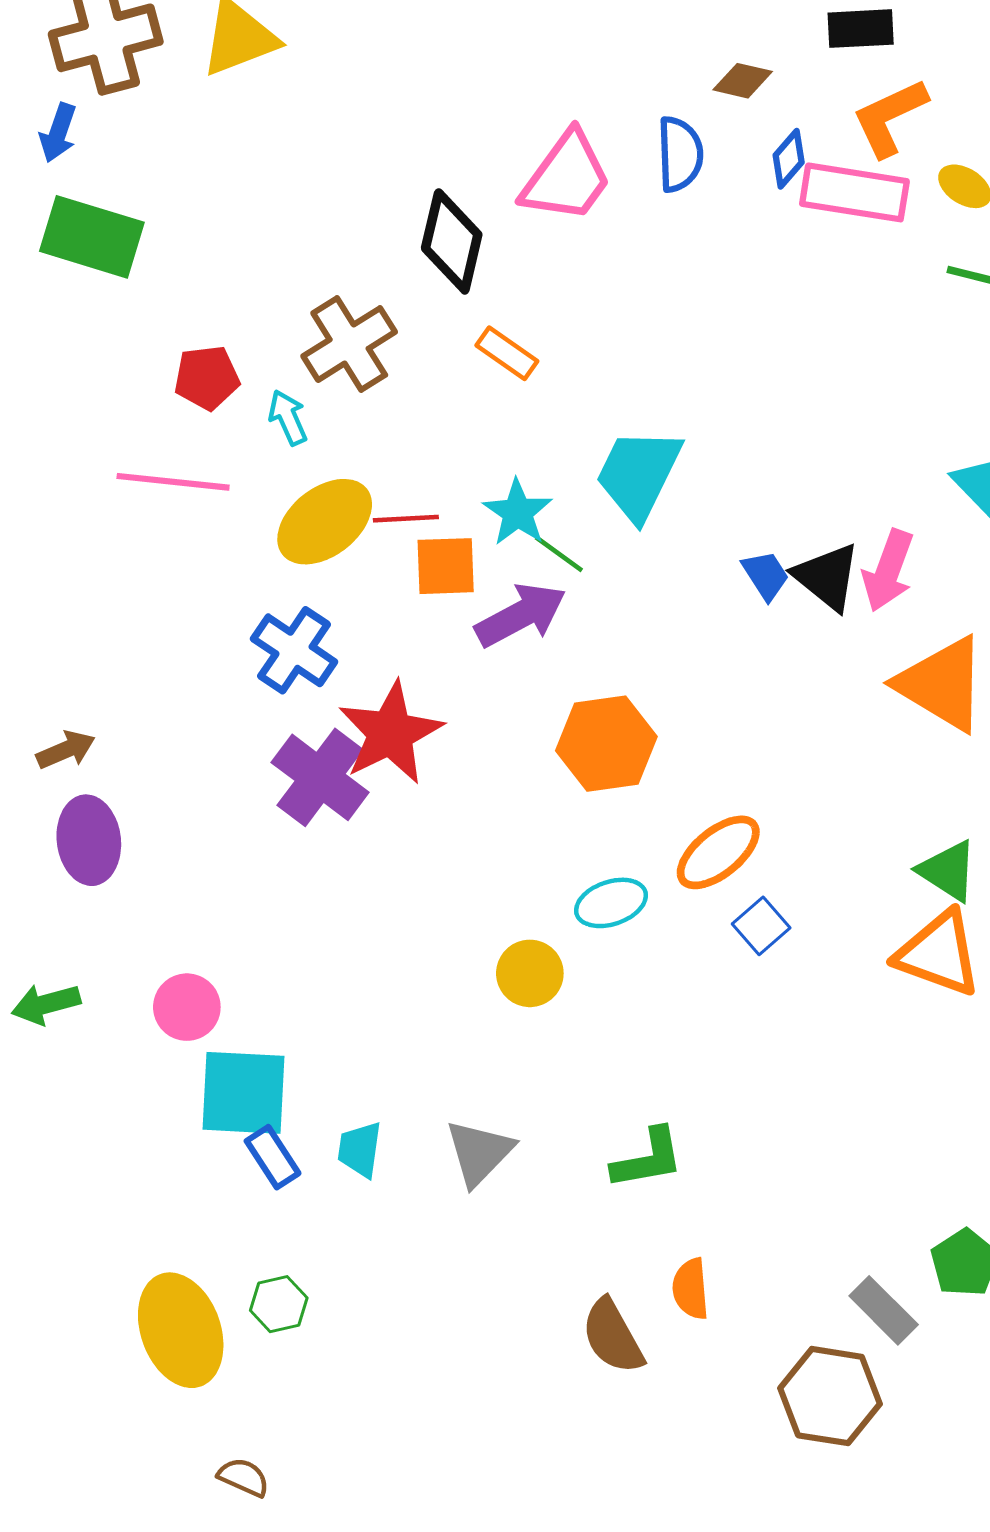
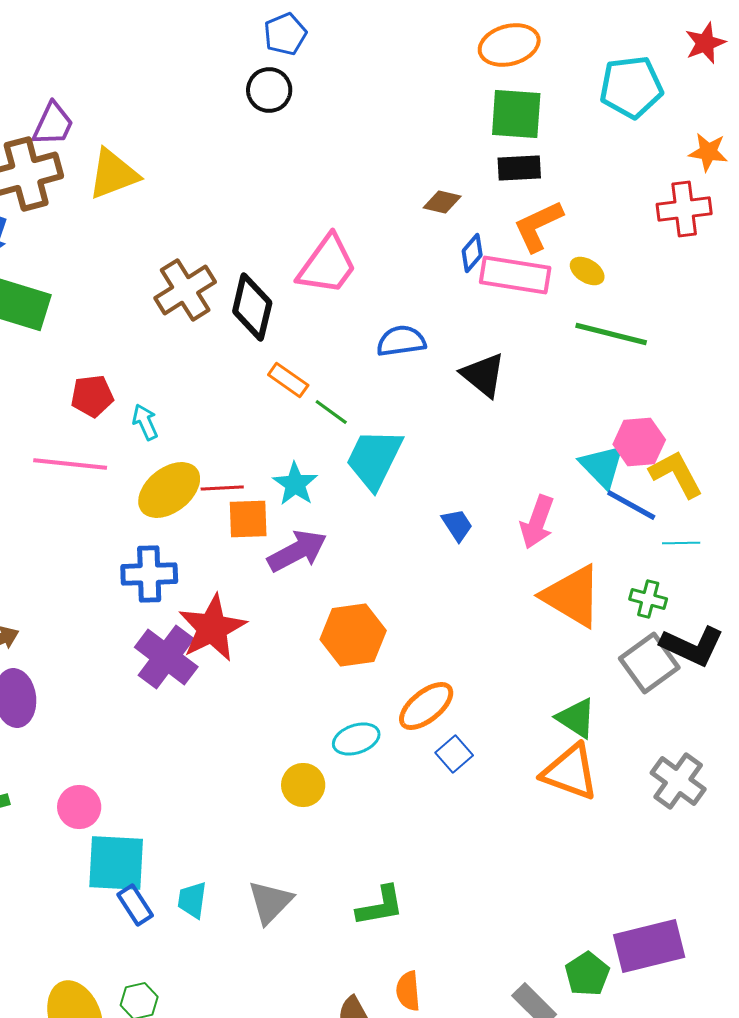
blue semicircle: (680, 154) -> (401, 341), moved, turned -96
brown cross: (349, 344) -> (185, 290), moved
green line: (559, 554) -> (331, 412), moved
black triangle: (827, 577) -> (483, 375), moved
blue cross: (294, 650) -> (149, 574), turned -36

